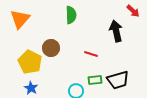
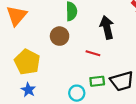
black arrow: (116, 31) -> (107, 27), moved
brown circle: (51, 48) -> (60, 36), moved

